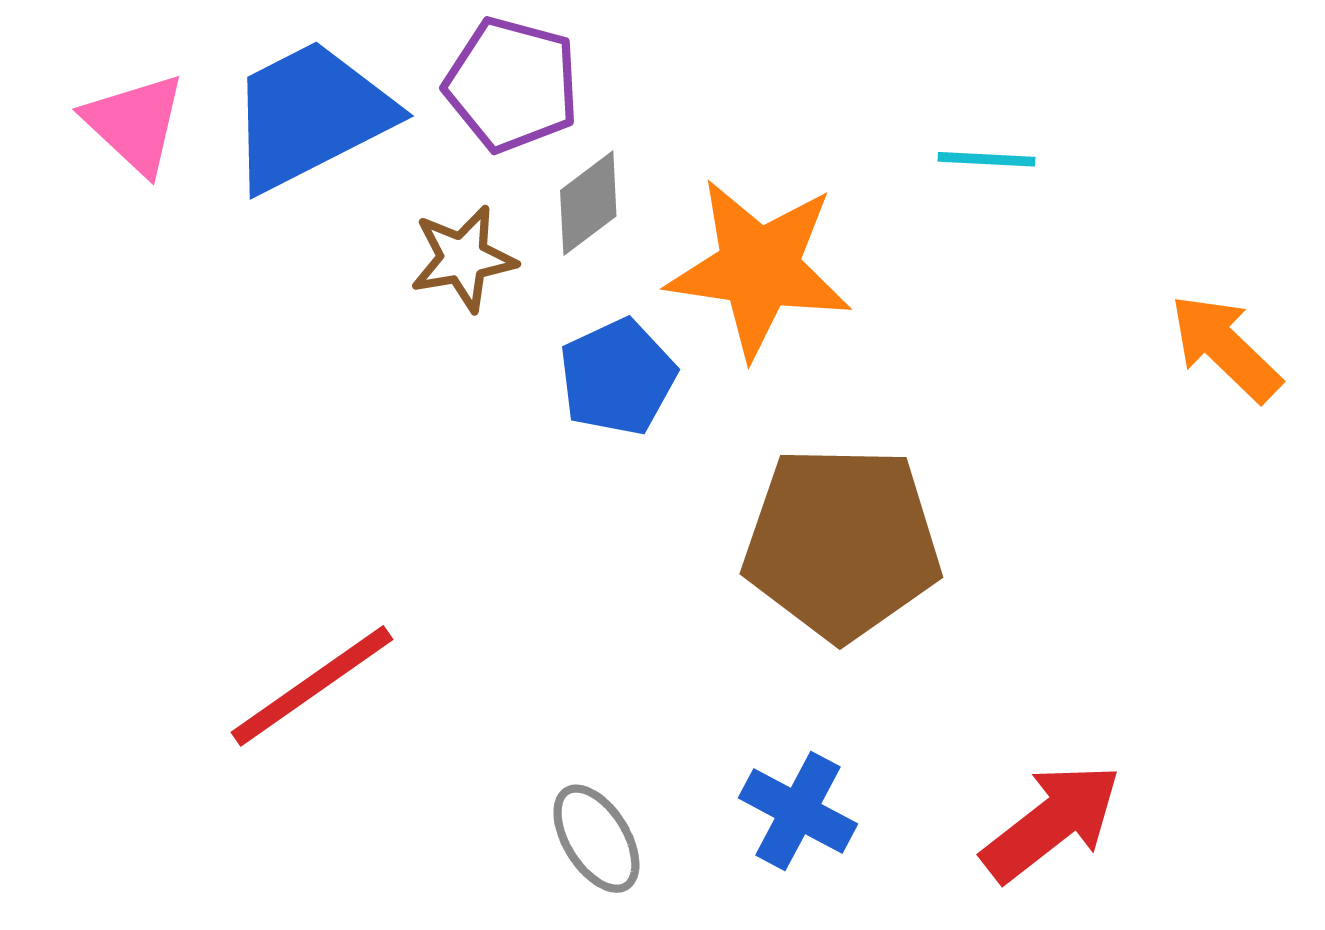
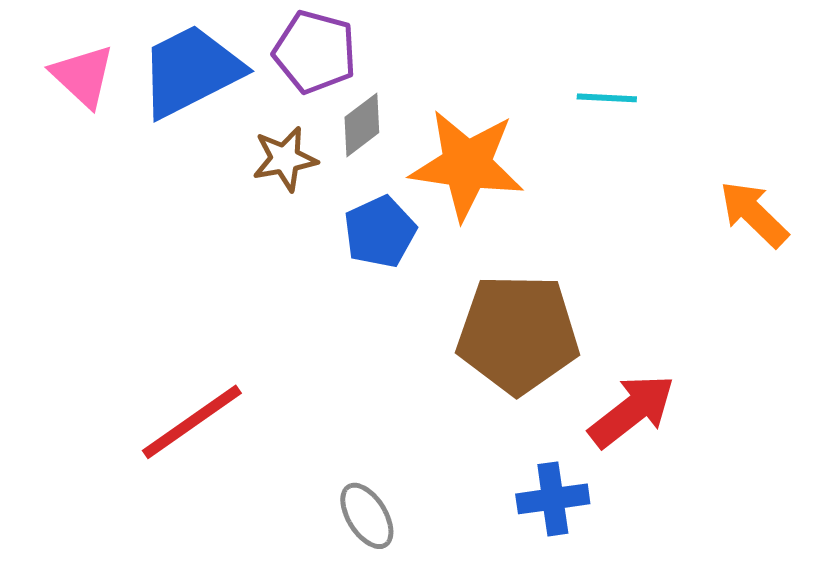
blue cross: (798, 811) -> (553, 499), moved, turned -36
red arrow: (1052, 822) -> (632, 411), moved

